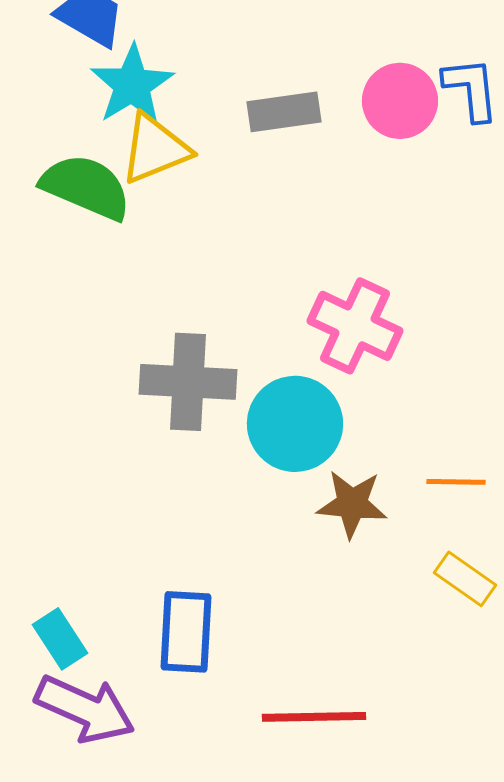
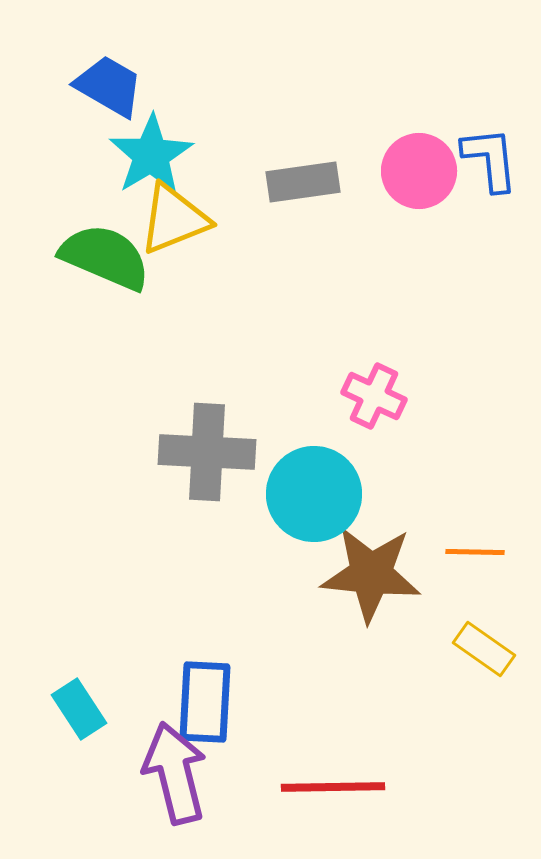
pink cross: (355, 326) -> (374, 396), size x0.7
brown star: (352, 504) -> (371, 574), size x1.4
purple arrow: (85, 709) -> (175, 773), moved, turned -128

